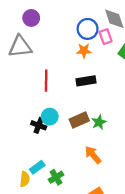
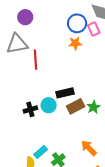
red line: (46, 81) -> (35, 60), moved
black rectangle: (86, 81) -> (65, 93), moved
black cross: (39, 125) -> (30, 109), moved, turned -32
orange arrow: (93, 155) -> (89, 148), moved

